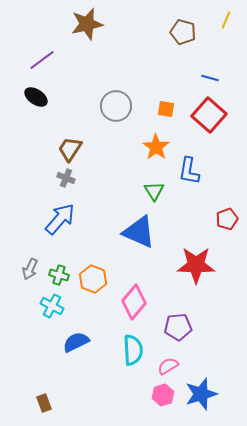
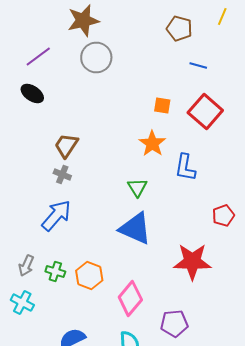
blue line: (210, 78) -> (198, 66), moved
gray circle: (116, 106) -> (96, 58), moved
green triangle: (154, 191) -> (137, 188), moved
cyan cross: (52, 306) -> (22, 302), moved

